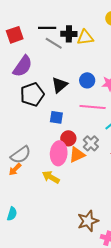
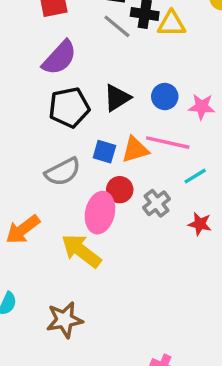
gray semicircle: (21, 155) -> (63, 172), moved
orange triangle: (77, 155) -> (135, 150), moved
orange arrow: (15, 169) -> (23, 229), size x1.5
yellow arrow: (51, 177) -> (81, 251), size x1.4
brown star: (88, 221) -> (65, 320), moved

